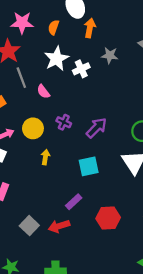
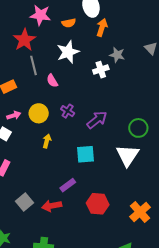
orange semicircle: (54, 27) -> (69, 23), turned -128
white cross: (81, 69) -> (101, 70), moved

